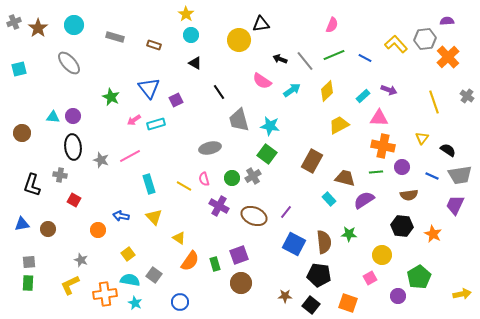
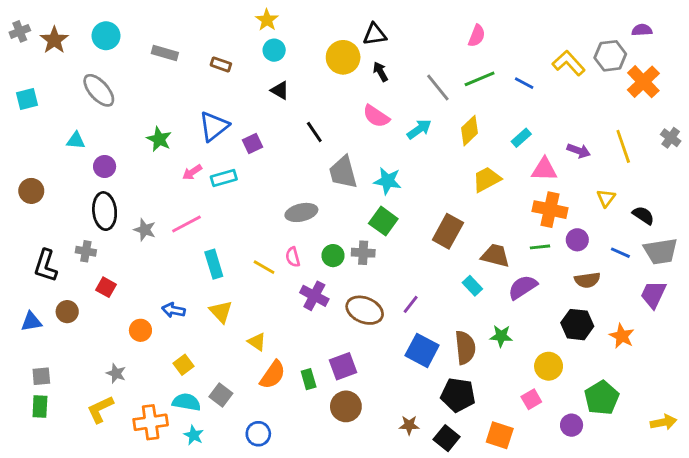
black arrow: (280, 59) -> (380, 72), moved, turned 40
blue triangle: (149, 88) -> (214, 126), turned 30
purple arrow: (389, 90) -> (579, 151), moved
cyan triangle: (53, 117) -> (76, 141), moved
gray cross: (253, 176) -> (363, 253), turned 35
brown circle: (48, 229) -> (67, 312), moved

